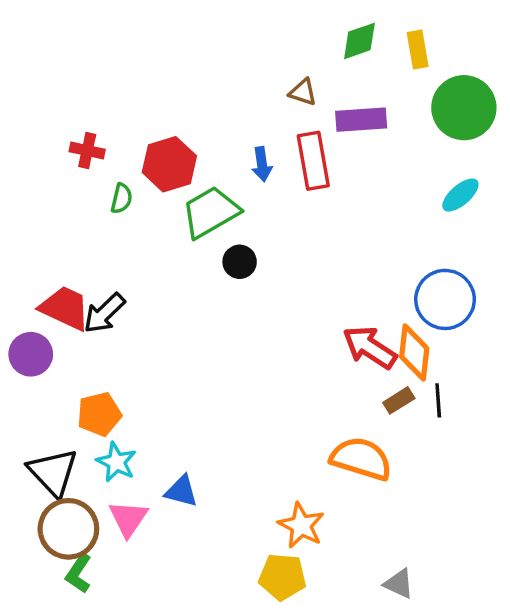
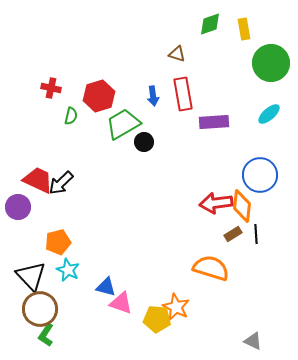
purple rectangle: (361, 120) -> (214, 122), moved
black circle: (240, 262) -> (144, 142), moved
red arrow: (370, 347) -> (216, 203), turned -40
pink triangle: (128, 519) -> (121, 303), moved, turned -45
yellow pentagon: (282, 577) -> (157, 319), moved
gray triangle: (399, 584) -> (253, 341), moved

